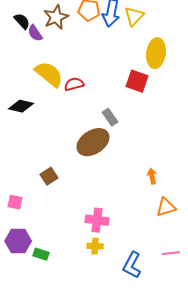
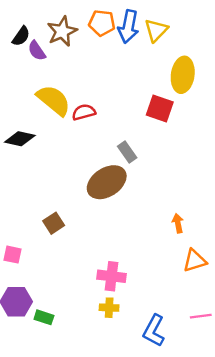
black semicircle: (22, 21) -> (21, 36), turned 78

